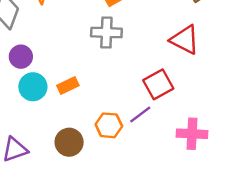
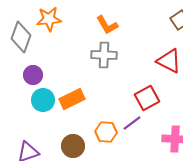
orange rectangle: (68, 86) -> (72, 99), size x1.4

